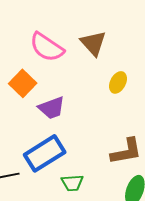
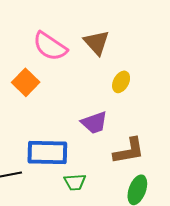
purple trapezoid: (52, 108) -> (94, 123), moved
blue rectangle: (45, 153) -> (47, 153), turned 33

